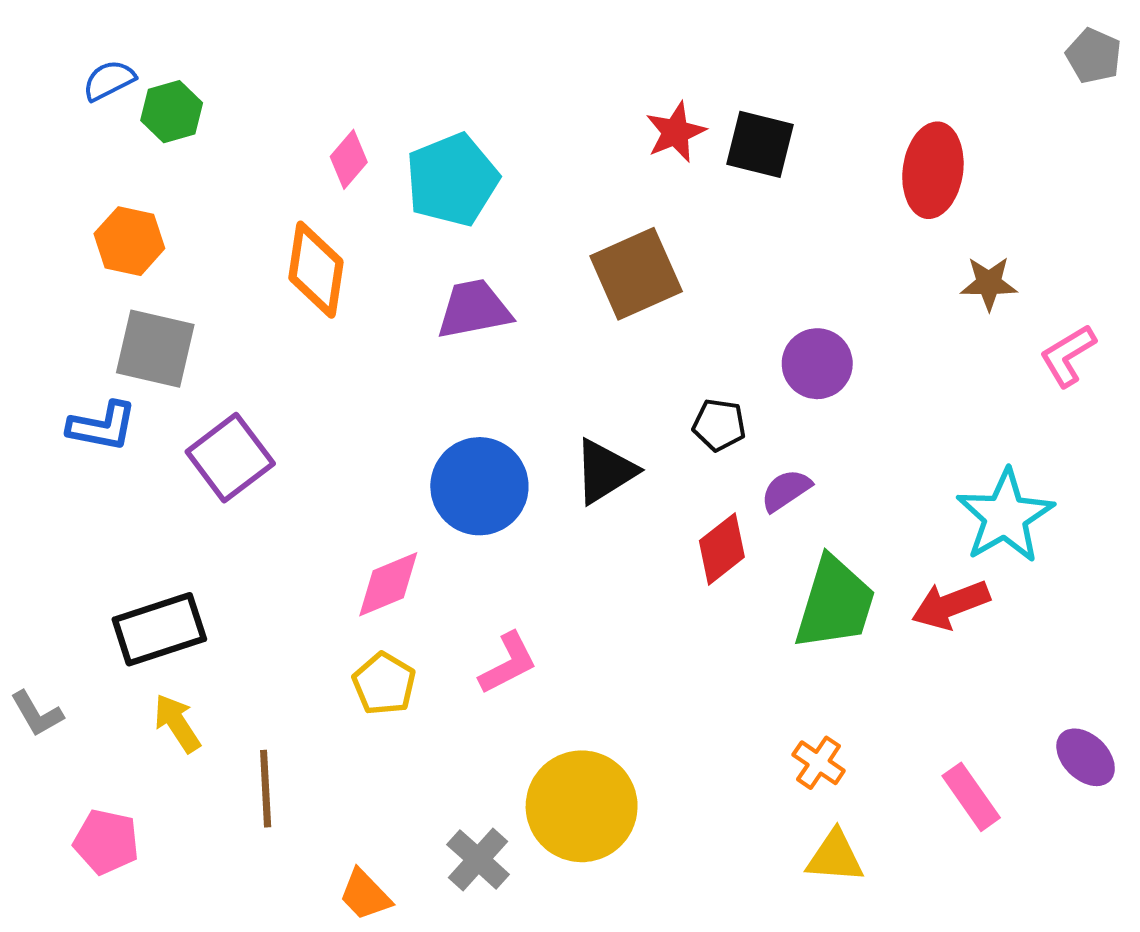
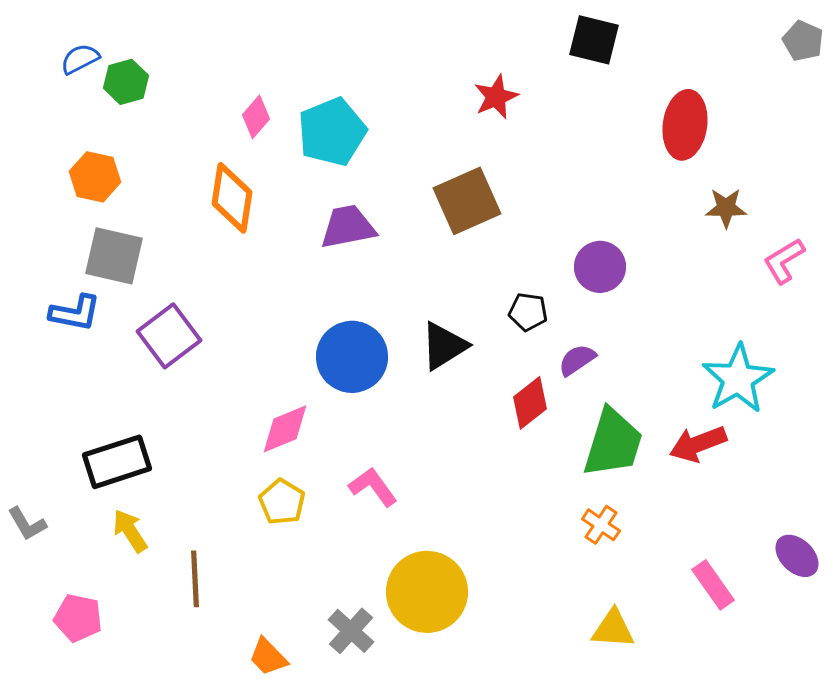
black square: (760, 144) -> (594, 40), moved
pink L-shape: (508, 663) -> (373, 487), turned -99
orange cross: (819, 763) -> (601, 525), moved

